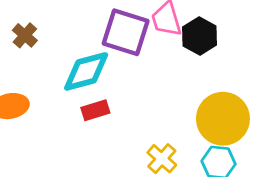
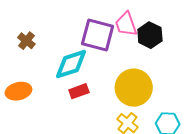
yellow circle: (223, 119) -> (134, 88), moved

